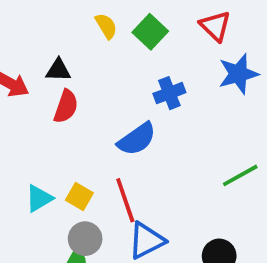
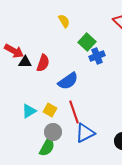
green square: (150, 32) -> (87, 42), moved
black triangle: (58, 70) -> (25, 62), moved
blue semicircle: (137, 139) -> (68, 81), moved

